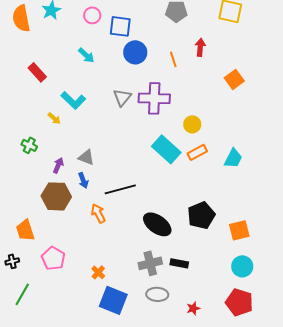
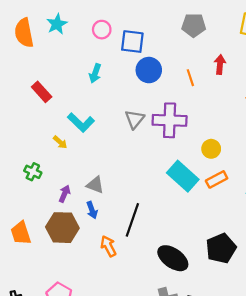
cyan arrow: (86, 55) -> (95, 73), turned 66
black line: (120, 189) -> (132, 220), turned -56
orange trapezoid: (25, 230) -> (21, 233), moved

